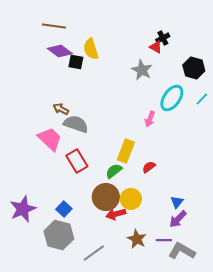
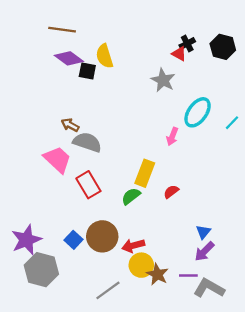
black hexagon: (194, 68) -> (223, 47), moved
cyan line: (202, 99) -> (232, 123), moved
brown circle: (106, 197) -> (102, 236), moved
yellow circle: (131, 199) -> (141, 265), moved
gray hexagon: (59, 235) -> (41, 270), moved

